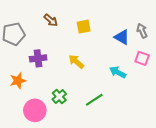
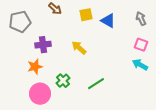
blue triangle: (122, 37) -> (108, 21), moved
cyan arrow: (118, 72) -> (140, 65), moved
orange star: (18, 81) -> (35, 67), moved

